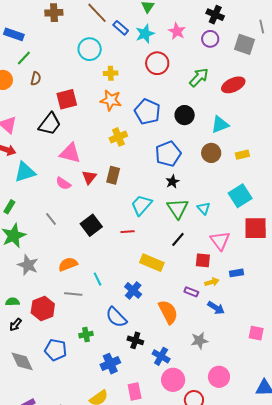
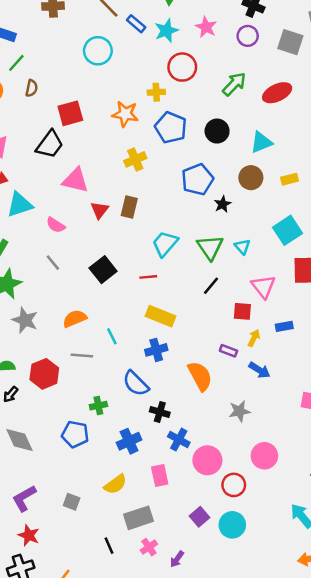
yellow cross: (111, 73) -> (156, 92), moved
black star: (172, 182) -> (223, 204), moved
pink semicircle: (63, 183) -> (56, 225), moved
yellow rectangle: (152, 263) -> (160, 316), moved
yellow arrow: (212, 282) -> (254, 338), turned -48
blue cross: (133, 290) -> (156, 350), turned 36
blue pentagon: (56, 350) -> (75, 434), moved
blue cross: (161, 356) -> (179, 440), moved

